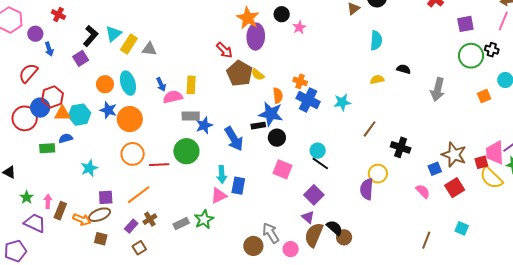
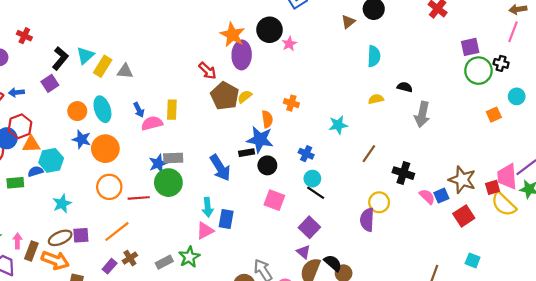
black circle: (282, 14) -> (270, 30), size x1.5
purple square: (465, 24) -> (470, 47), moved
blue arrow: (49, 49) -> (16, 92), moved, turned 104
yellow semicircle: (258, 75) -> (245, 97), turned 104
gray arrow: (438, 89) -> (422, 114), moved
blue cross: (308, 100) -> (306, 154), moved, size x0.6
cyan hexagon: (79, 115) -> (51, 160), moved
gray rectangle: (191, 116) -> (173, 158), moved
blue star: (204, 125) -> (158, 163), moved
pink semicircle: (423, 191) -> (427, 197), moved
brown ellipse: (100, 215) -> (60, 238), moved
orange arrow: (82, 220) -> (55, 260), size x1.4

